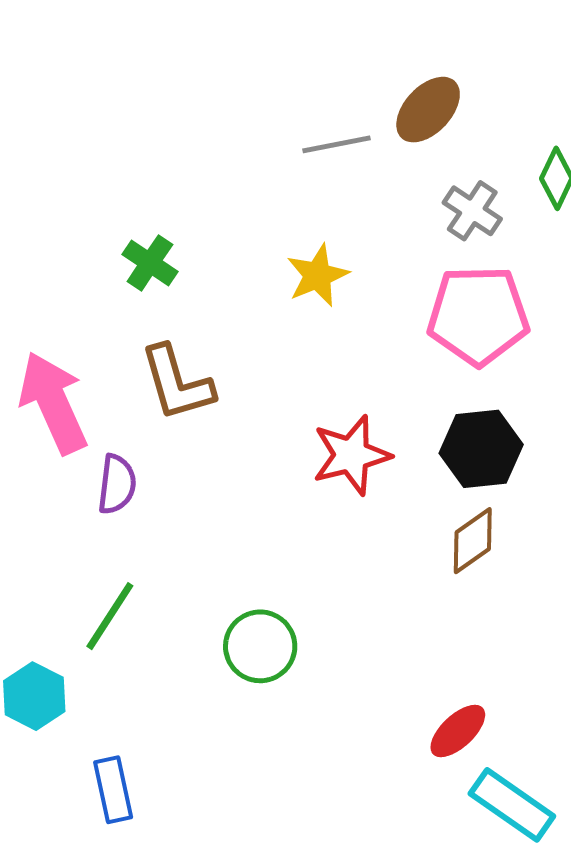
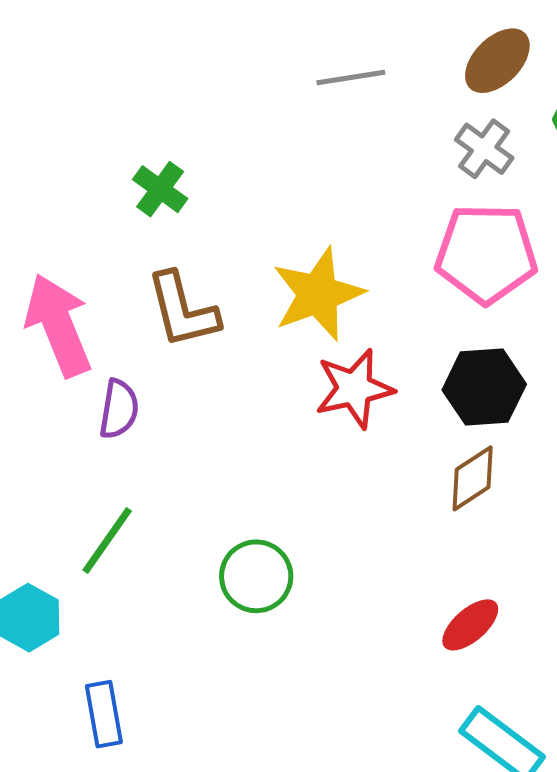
brown ellipse: (428, 110) -> (497, 61), moved
yellow star: (318, 275) -> (318, 294), moved, size x1.5
red ellipse: (458, 731) -> (470, 625), moved

